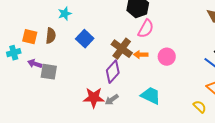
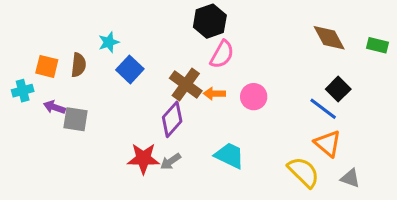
cyan star: (65, 14) -> (109, 42), moved
yellow semicircle: (200, 107) -> (303, 172), size x1.6

